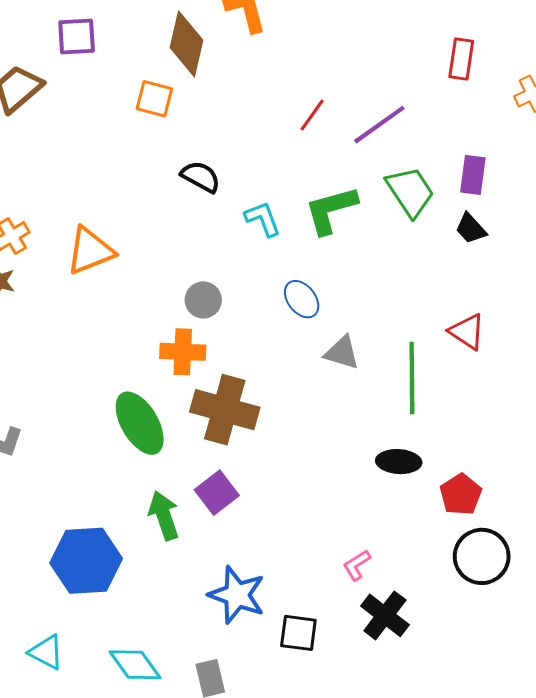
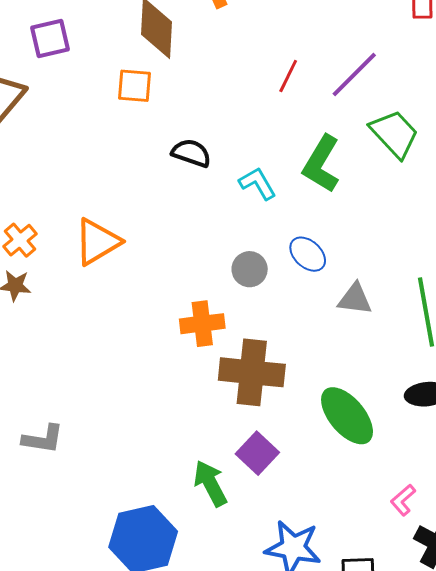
green L-shape: (331, 210) -> (321, 164), turned -34
gray circle: (203, 300) -> (250, 269), moved
green ellipse: (140, 423) -> (347, 416), moved

